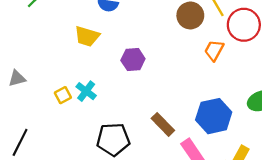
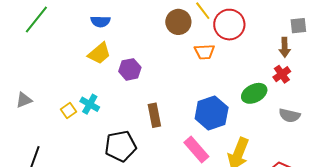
yellow trapezoid: (87, 36) -> (99, 53), moved, turned -50
orange trapezoid: (214, 50) -> (204, 52), turned -115
brown rectangle: (163, 124) -> (154, 115), moved, turned 40

